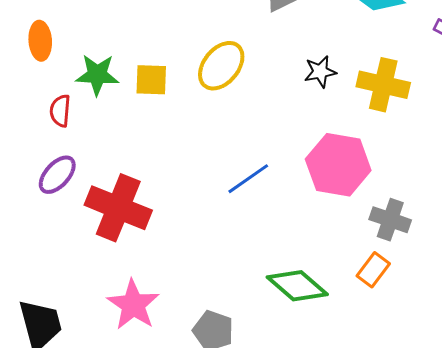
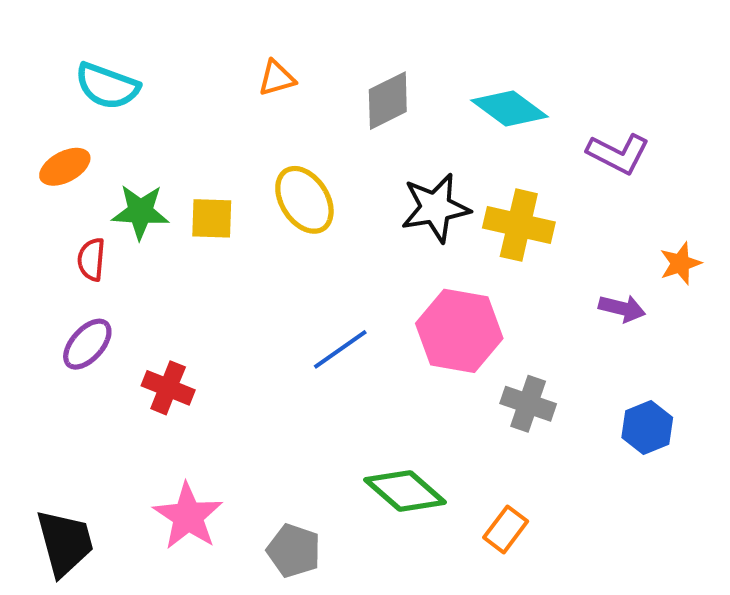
orange ellipse: (40, 41) -> (65, 167), turned 66
yellow ellipse: (221, 66) -> (304, 200), turned -72
black star: (320, 72) -> (435, 208), size x1.6
red cross: (118, 208) -> (168, 388), size x0.6
orange rectangle: (373, 270) -> (506, 529), moved

